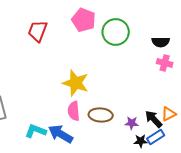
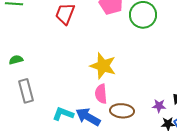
brown ellipse: (101, 115) -> (122, 111), moved

